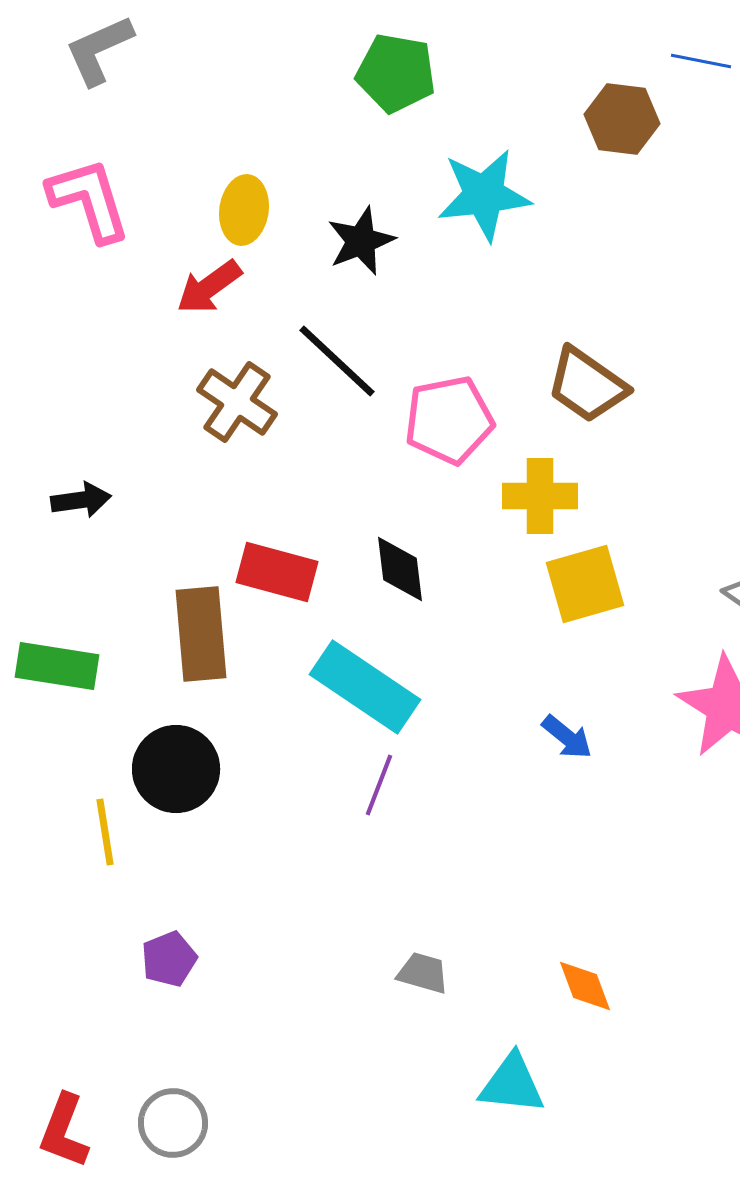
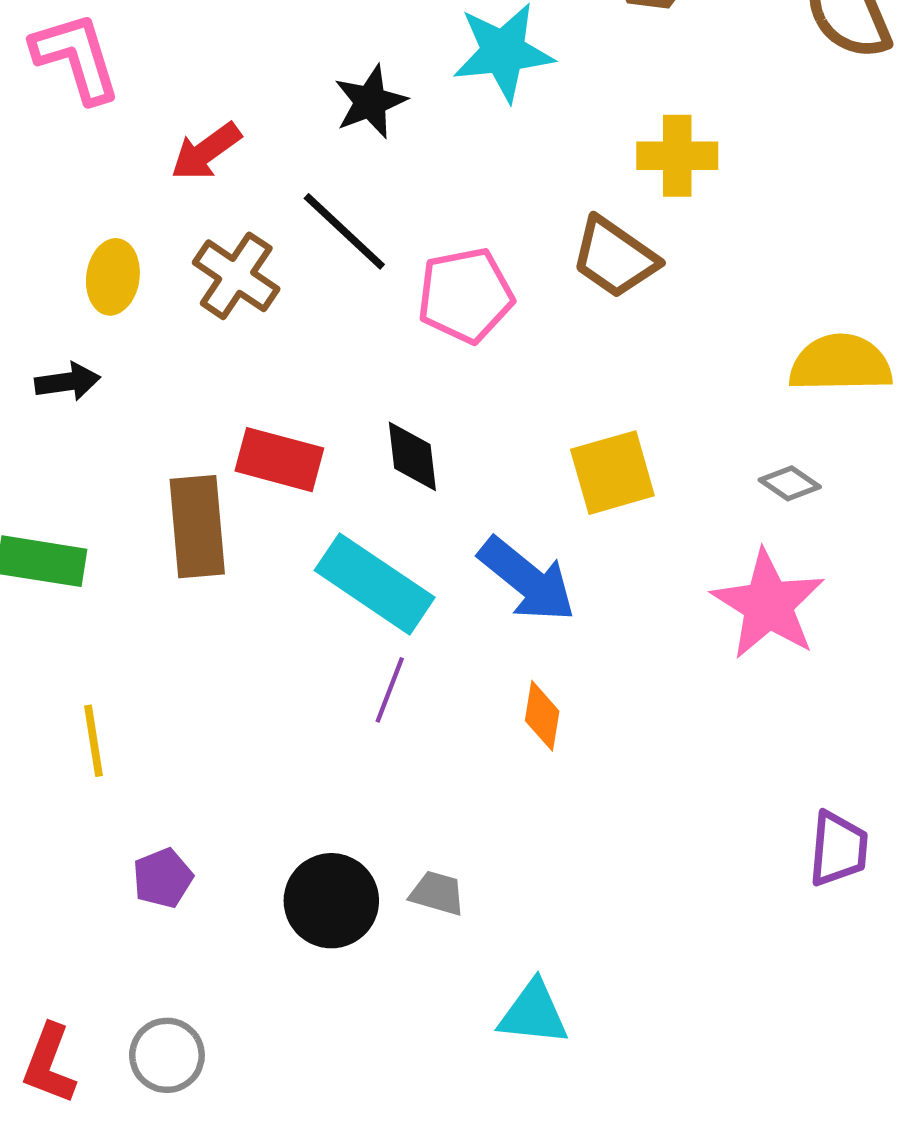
yellow ellipse: (244, 210) -> (113, 277), moved
yellow cross: (540, 496) -> (677, 156), moved
blue arrow: (567, 737) -> (527, 580), moved, size x1.8
black circle: (176, 769) -> (331, 901), moved
orange diamond: (585, 986) -> (542, 716), moved, turned 30

